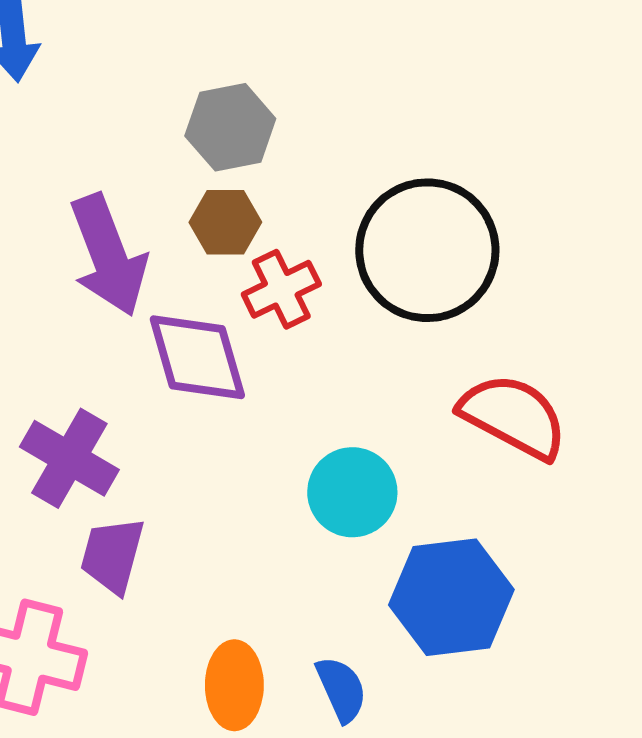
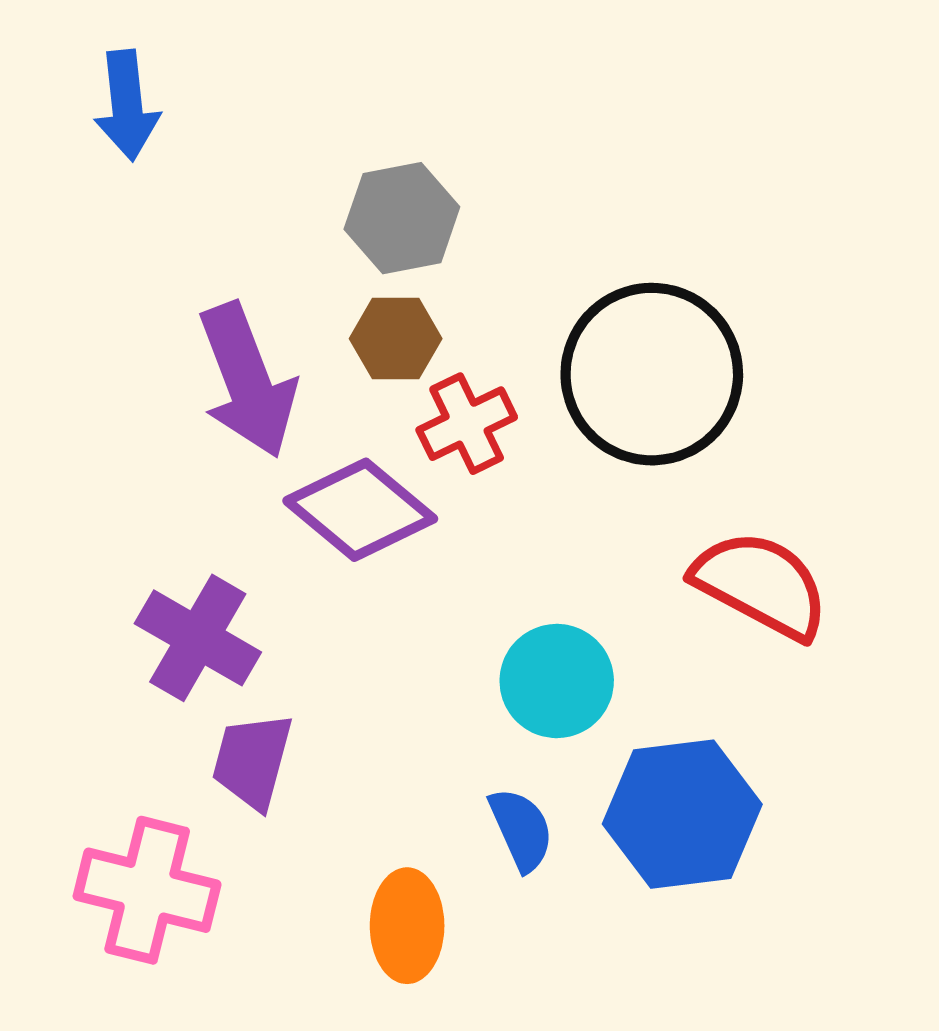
purple diamond: (197, 357) -> (360, 510), turned -34
blue semicircle: (341, 689) -> (521, 829), moved

